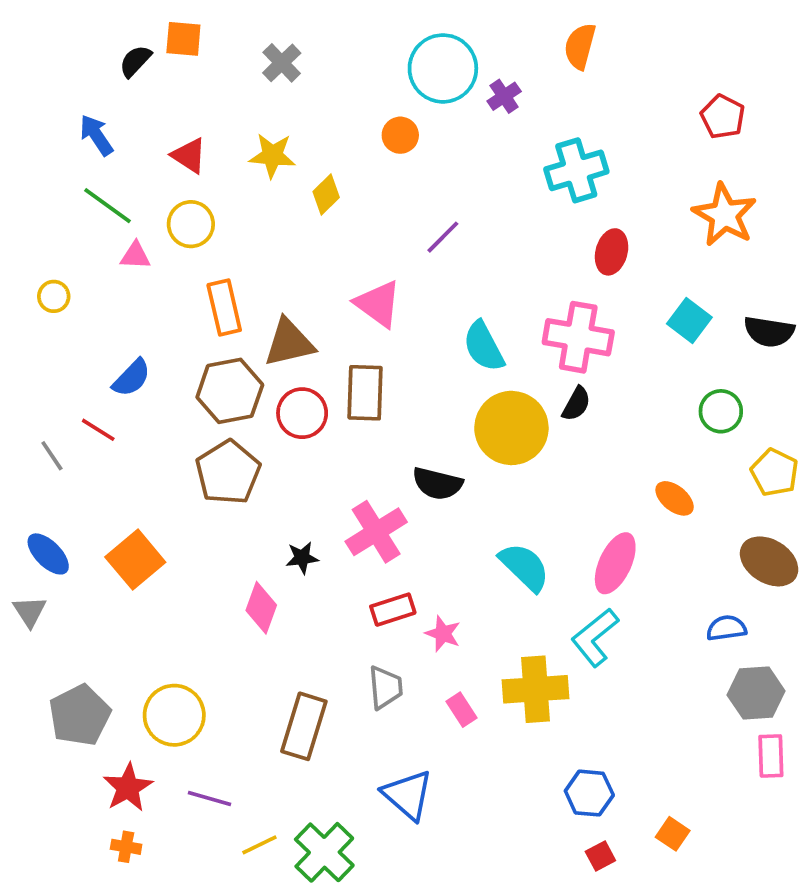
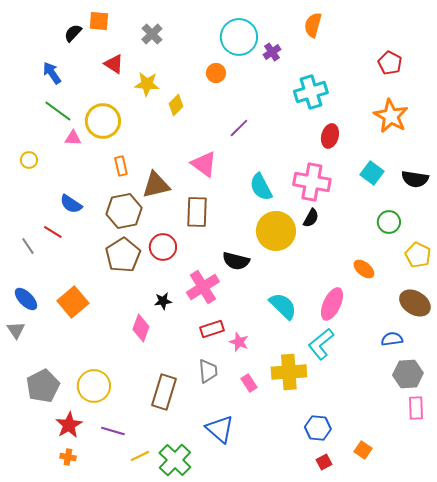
red triangle: (189, 156) -> (114, 64), moved
yellow circle: (191, 224) -> (103, 121), size x1.4
orange rectangle: (224, 308) -> (121, 166), size x0.7
blue semicircle: (132, 378) -> (71, 204), turned 80
red circle: (302, 413) -> (163, 247), moved

